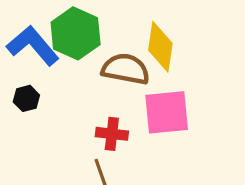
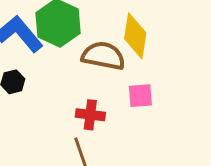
pink square: (167, 112) -> (140, 96), size x0.6

